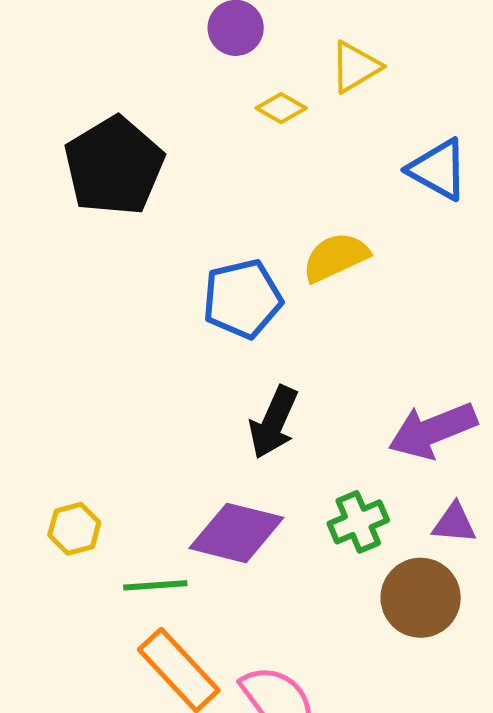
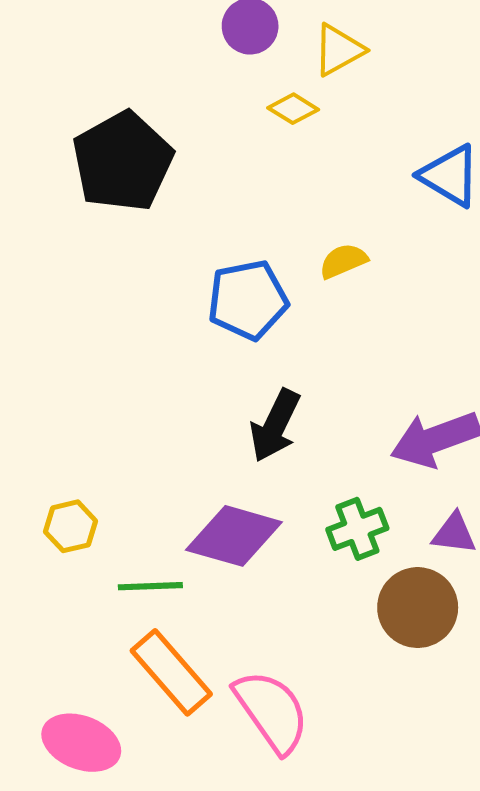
yellow triangle: (355, 67) -> (339, 50), moved
yellow semicircle: (336, 257) -> (343, 261), size x0.7

